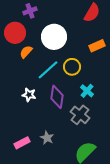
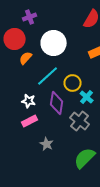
yellow circle: (72, 67) -> (73, 83), moved
pink rectangle: (22, 143) -> (30, 121), moved

